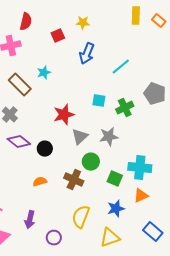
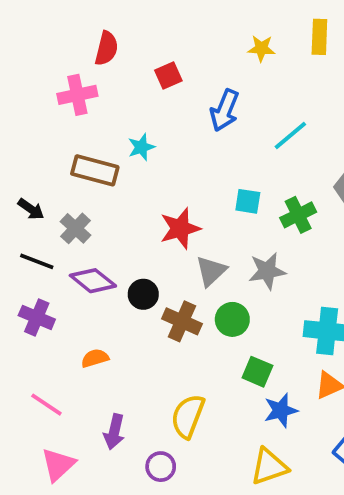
yellow star: (83, 23) -> (261, 48), moved
brown rectangle: (20, 85) -> (95, 170), turned -30
green square: (115, 179) -> (257, 372), moved
brown cross: (74, 180) -> (182, 321), moved
orange semicircle: (40, 182) -> (95, 358), moved
yellow semicircle: (81, 217) -> (188, 416), moved

